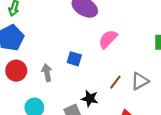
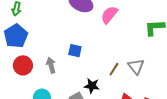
pink semicircle: (108, 39) -> (109, 15), moved
gray triangle: (140, 81) -> (136, 67), turned -36

